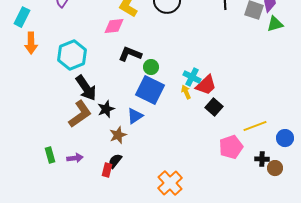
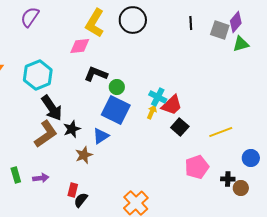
yellow arrow: (186, 92) -> (152, 112), turned 48
yellow line: (255, 126) -> (221, 132), moved
black semicircle: (115, 161) -> (81, 200), moved

